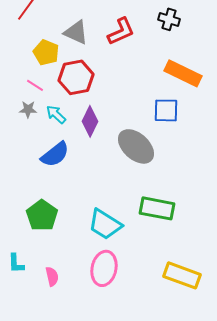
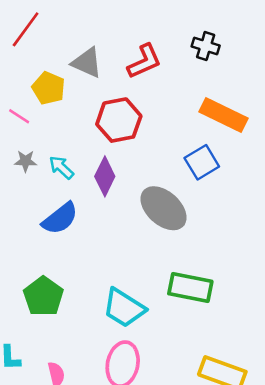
red hexagon: (76, 77) -> (119, 120), moved
pink line: (35, 85) -> (19, 116), moved
blue square: (166, 110) -> (202, 162), turned -32

